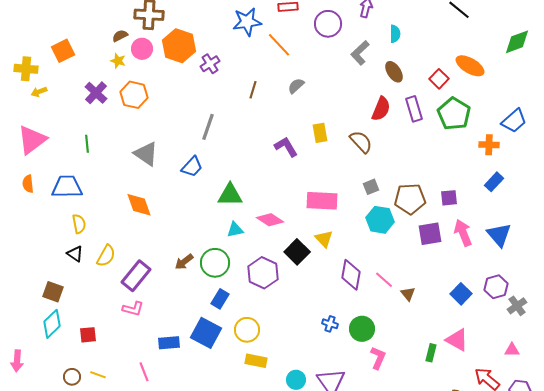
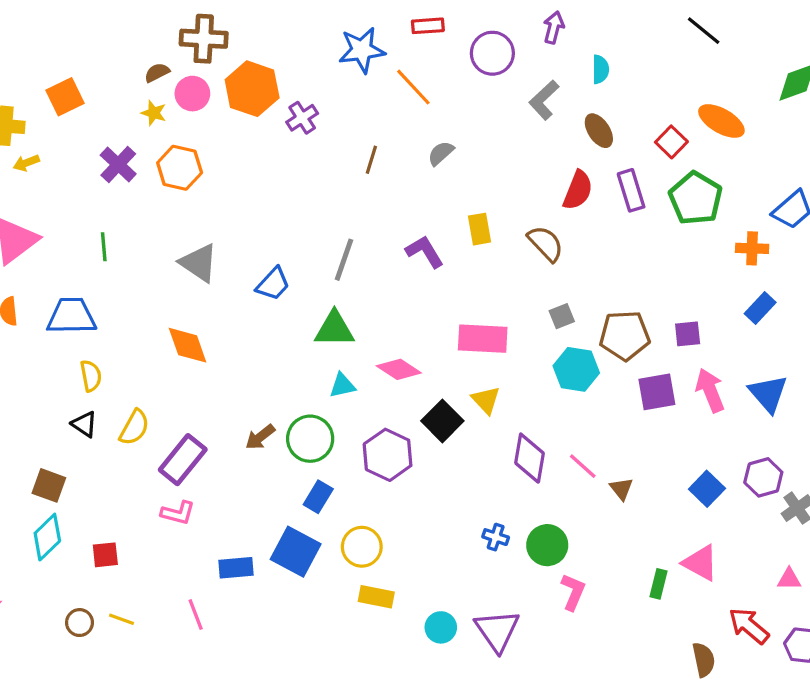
gray line: (208, 127) -> (344, 260), moved

